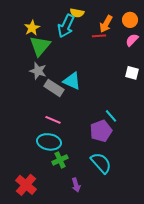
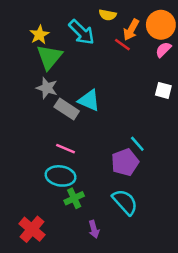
yellow semicircle: (77, 13) -> (108, 15), moved
orange circle: (130, 20) -> (161, 25), size x1.5
cyan arrow: (66, 26) -> (82, 32), turned -70
red line: (99, 36) -> (122, 45), turned 40

